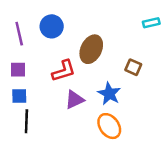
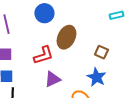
blue circle: (52, 26) -> (44, 13), moved
blue star: (109, 94) -> (96, 77), moved

